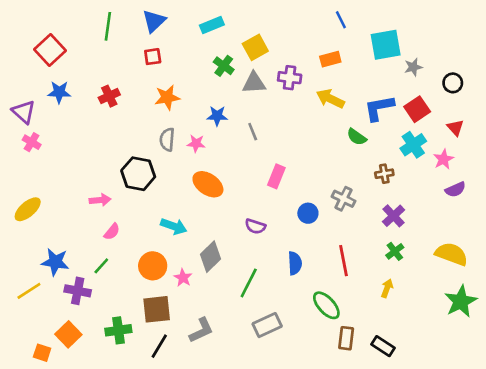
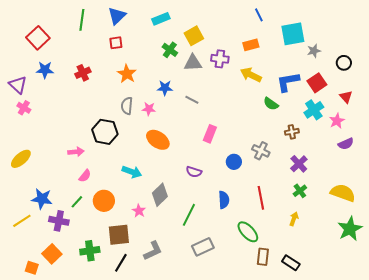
orange star: (167, 97) -> (127, 74), turned -30
gray line: (253, 132) -> (192, 100), turned -40
orange circle: (153, 266) -> (104, 201), moved

